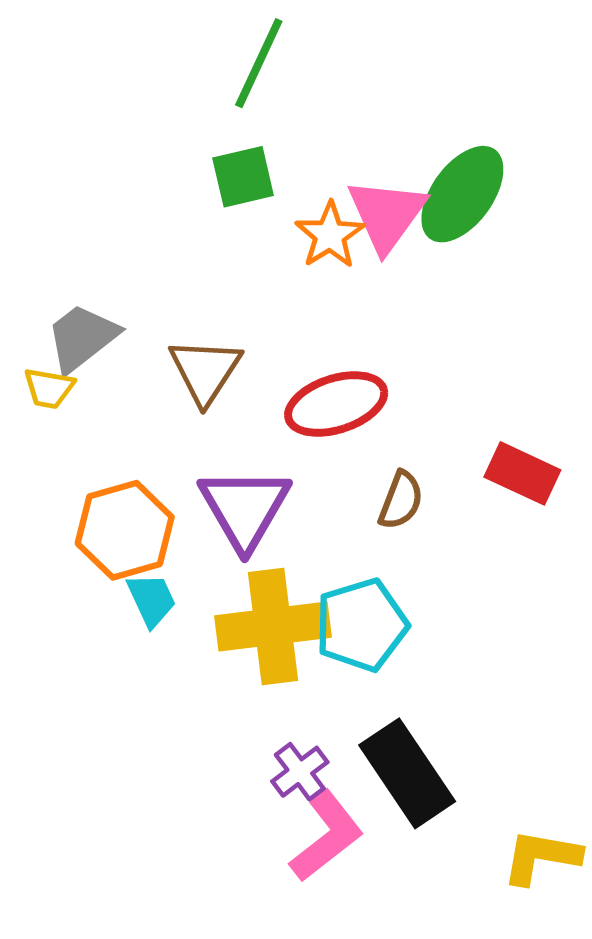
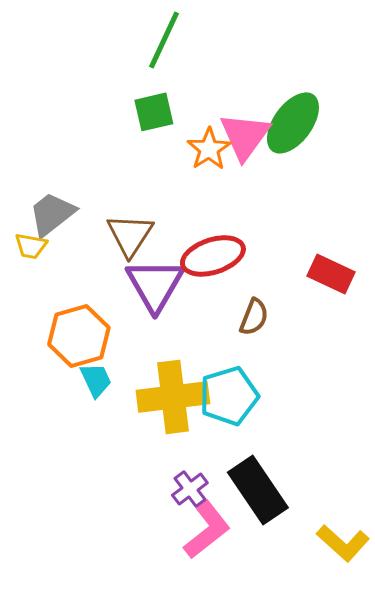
red rectangle: (522, 473) -> (331, 274), moved
purple triangle: (245, 508) -> (155, 285), moved
yellow L-shape: (541, 857) -> (343, 543), turned -148

